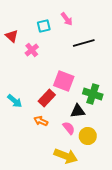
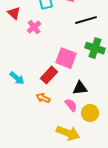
green cross: (93, 94) -> (95, 48), moved

